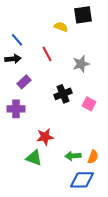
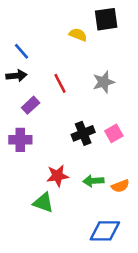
red line: (47, 54) -> (60, 83), moved
black cross: (63, 94) -> (83, 133), moved
pink square: (89, 104) -> (114, 133), turned 32
green arrow: (73, 156) -> (93, 181), moved
orange semicircle: (93, 157) -> (120, 186), moved, turned 48

